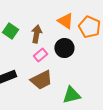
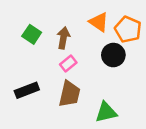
black circle: (64, 48) -> (113, 55), moved
brown trapezoid: (41, 80) -> (69, 94), turned -50

